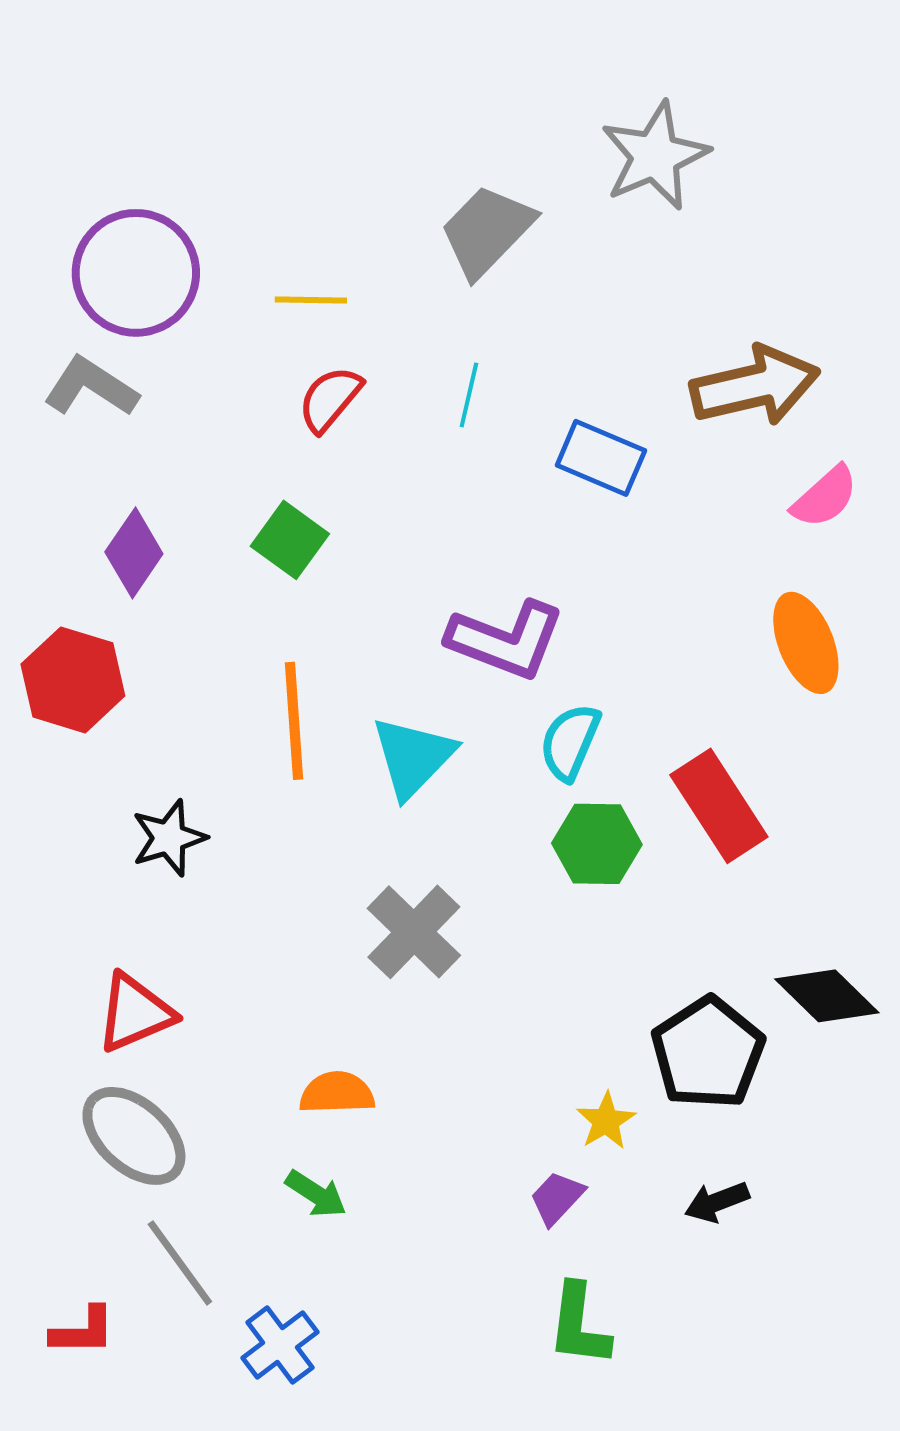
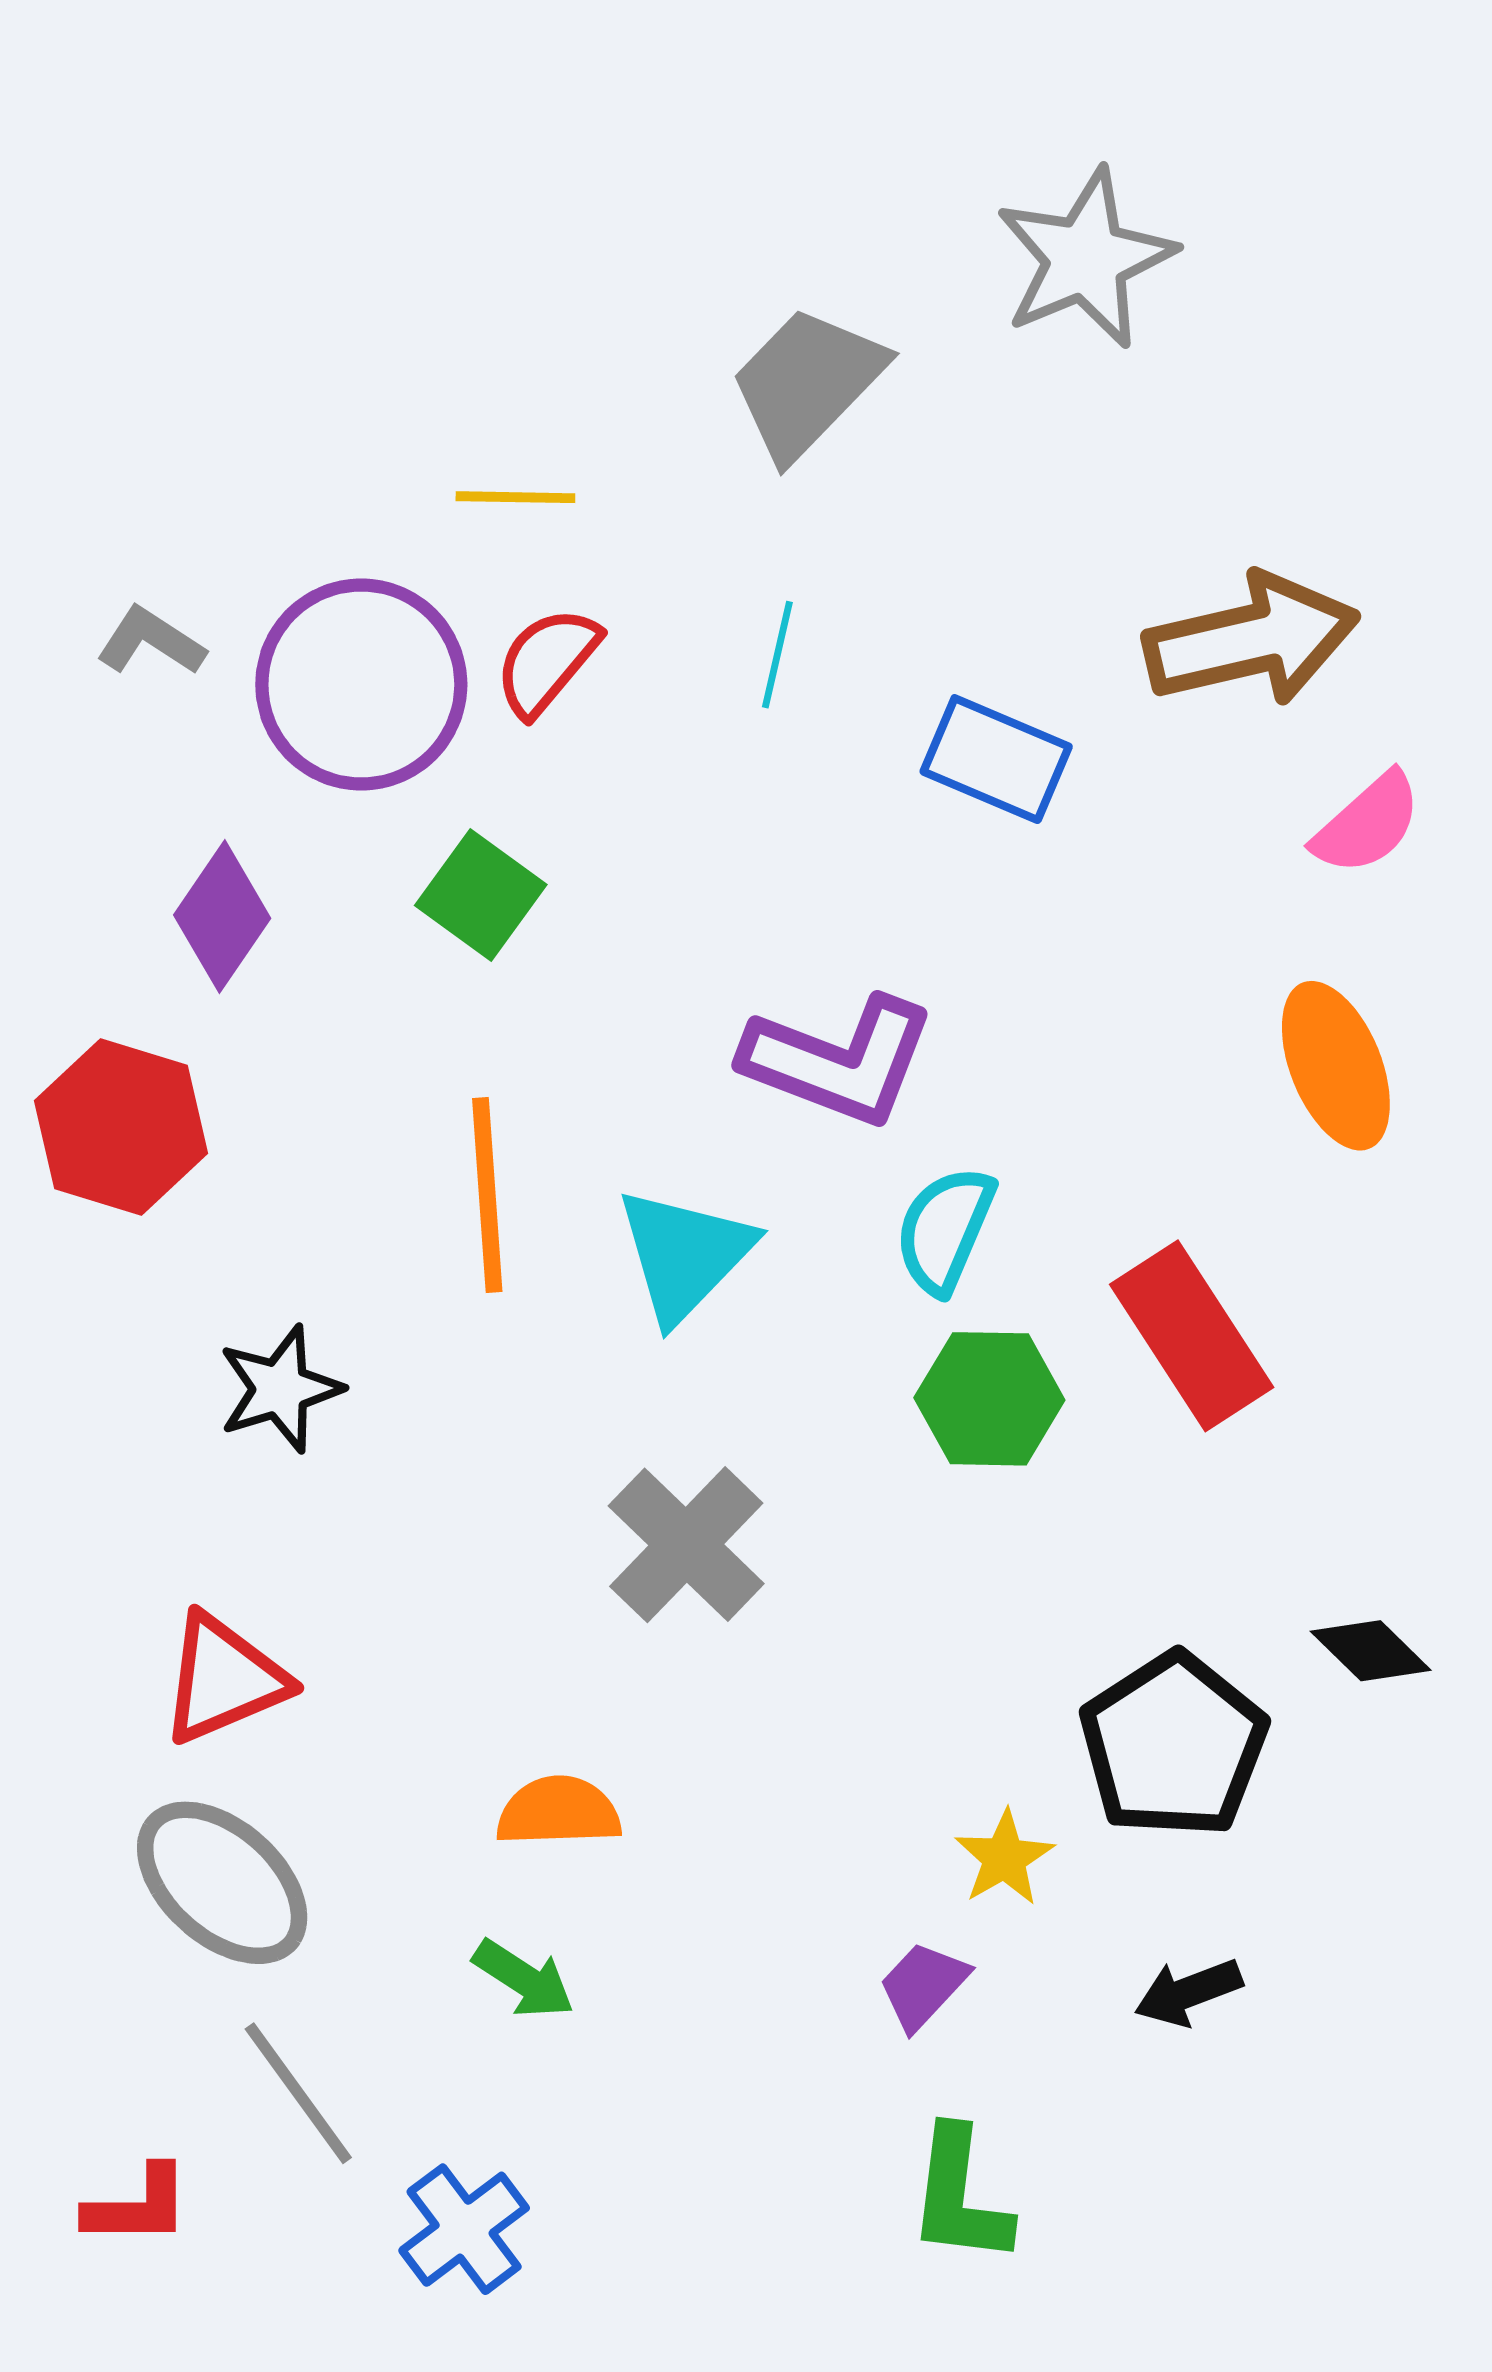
purple circle: (136, 273) -> (361, 685), moved
gray L-shape: (91, 387) -> (151, 641), size x0.7
black diamond: (827, 996) -> (1371, 1651), size x0.7

